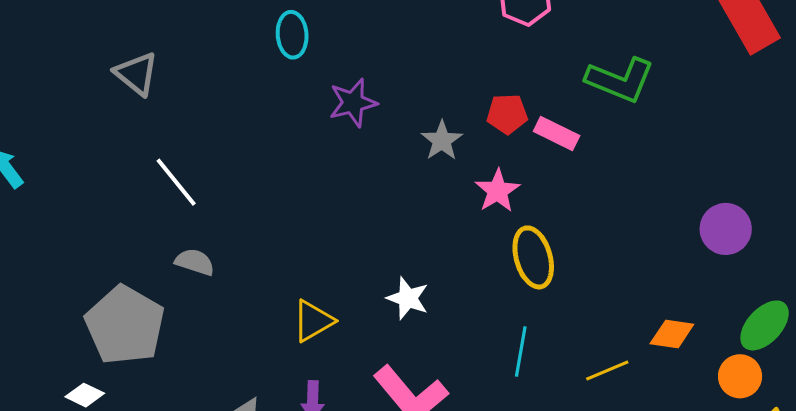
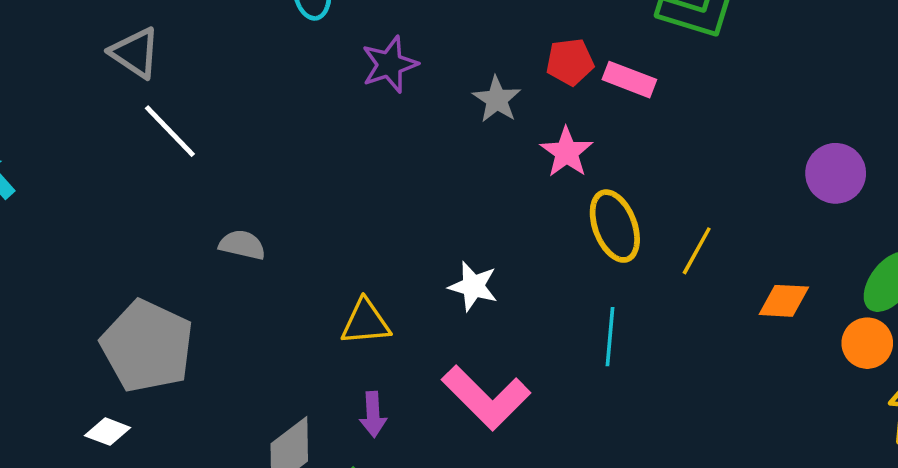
white line: (176, 182) -> (170, 131), moved
gray semicircle: (195, 262) -> (242, 245), moved
yellow triangle: (313, 321) -> (366, 322), turned 30
yellow line: (607, 371) -> (697, 251), moved, turned -33

